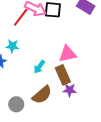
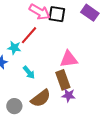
red line: (21, 17) -> (29, 35), moved
cyan arrow: (39, 67) -> (29, 72), moved, turned -80

